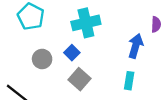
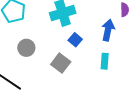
blue square: (72, 53) -> (75, 40), moved

